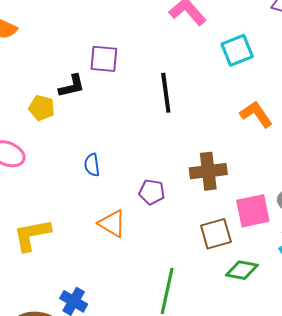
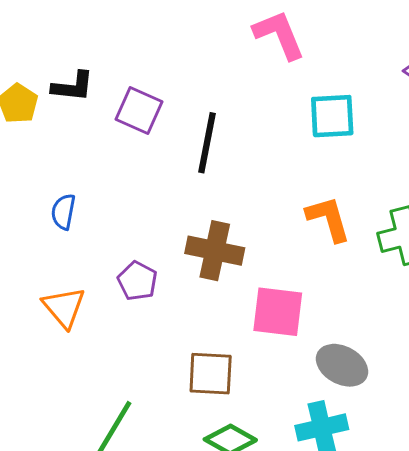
purple square: (104, 59) -> (139, 111), moved
brown cross: (208, 171) -> (215, 251), moved
pink square: (253, 211) -> (278, 312), moved

